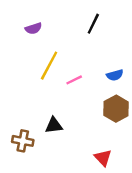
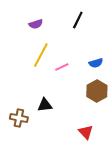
purple semicircle: (33, 28) -> (36, 24), moved

